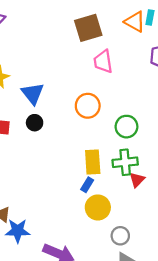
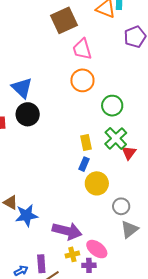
orange circle: (88, 106) -> (82, 80), moved
black circle: (35, 123) -> (28, 114), size x1.5
yellow rectangle: (93, 162) -> (86, 143), size x0.7
green cross: (125, 162) -> (116, 138), turned -30

